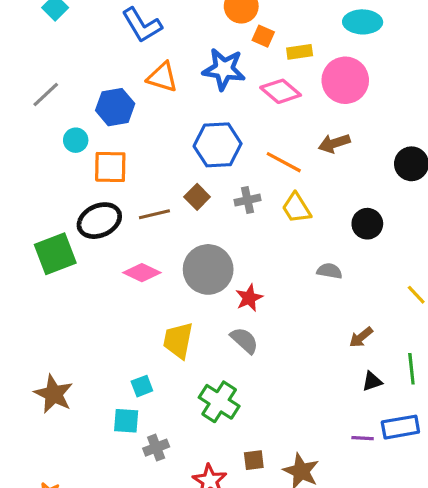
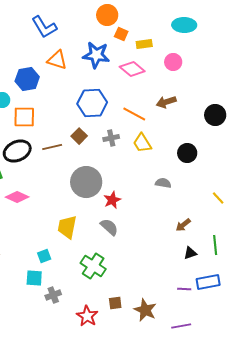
pink circle: (345, 80) -> (173, 62), size x0.6
pink diamond: (142, 273) -> (17, 197), moved

